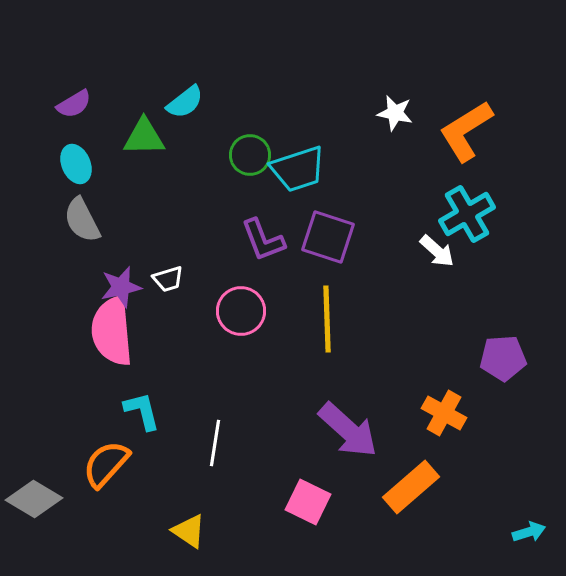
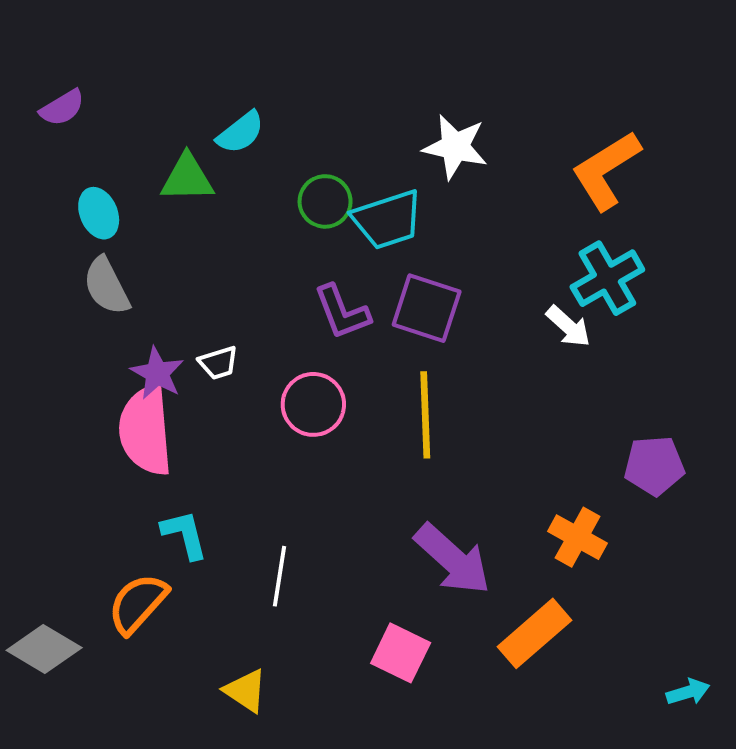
purple semicircle: (74, 104) -> (62, 108), moved
white star: (395, 113) -> (455, 147), moved, size x1.4
purple star: (121, 287) -> (157, 373), turned -30

